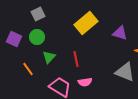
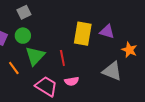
yellow rectangle: (86, 23) -> (83, 34), moved, turned -40
green triangle: (49, 57) -> (35, 56), size x1.5

